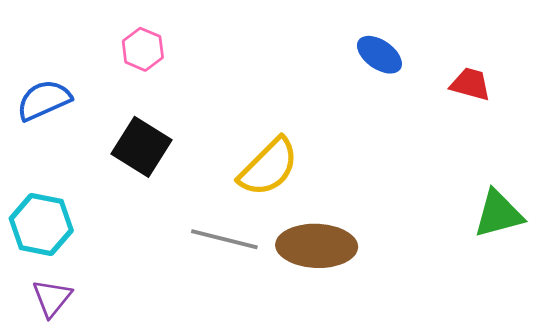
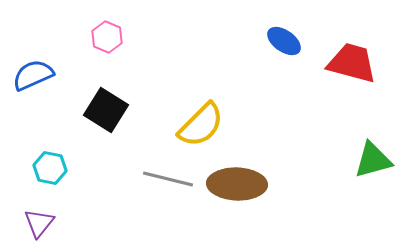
red trapezoid: (470, 84) -> (352, 63), size x1.6
cyan hexagon: (41, 224) -> (50, 168), moved, size x0.7

